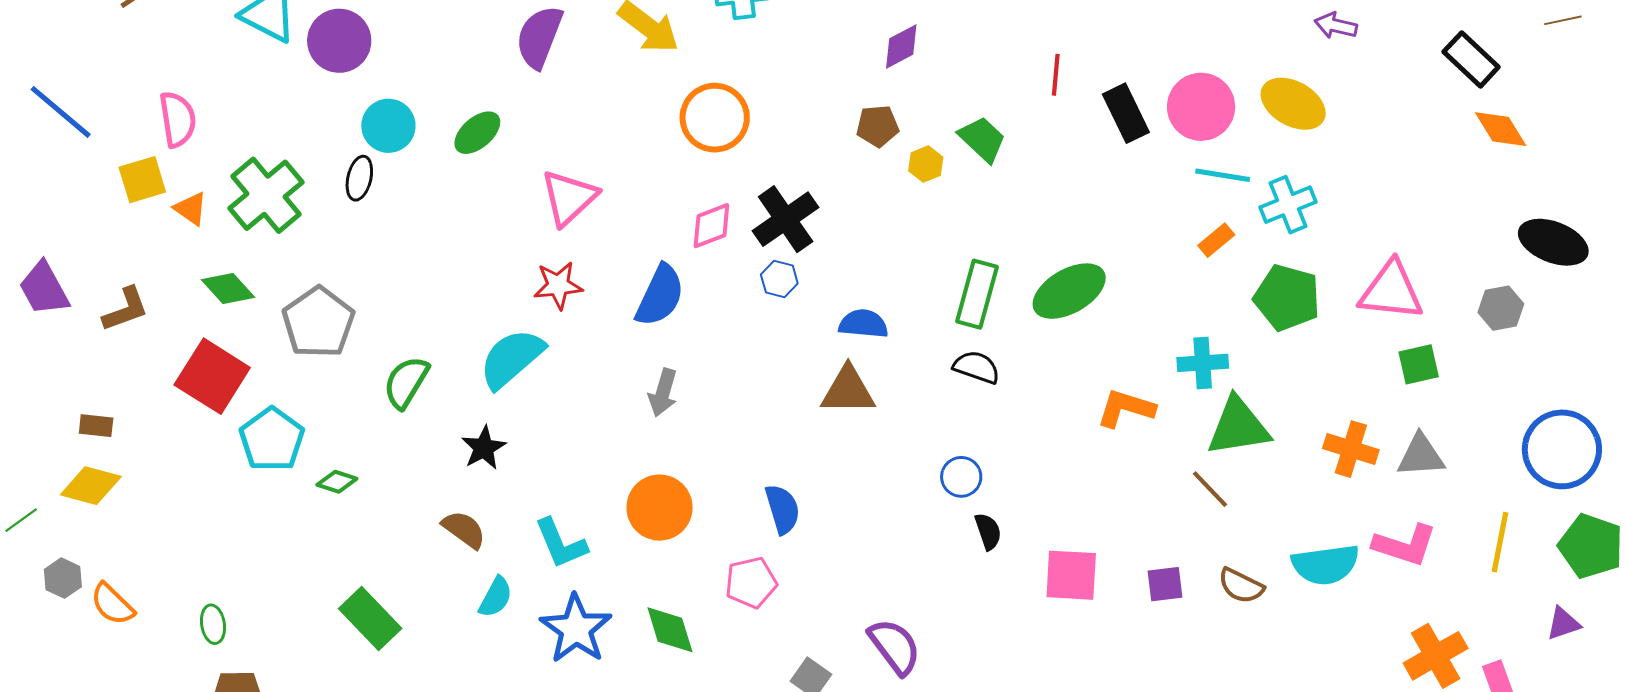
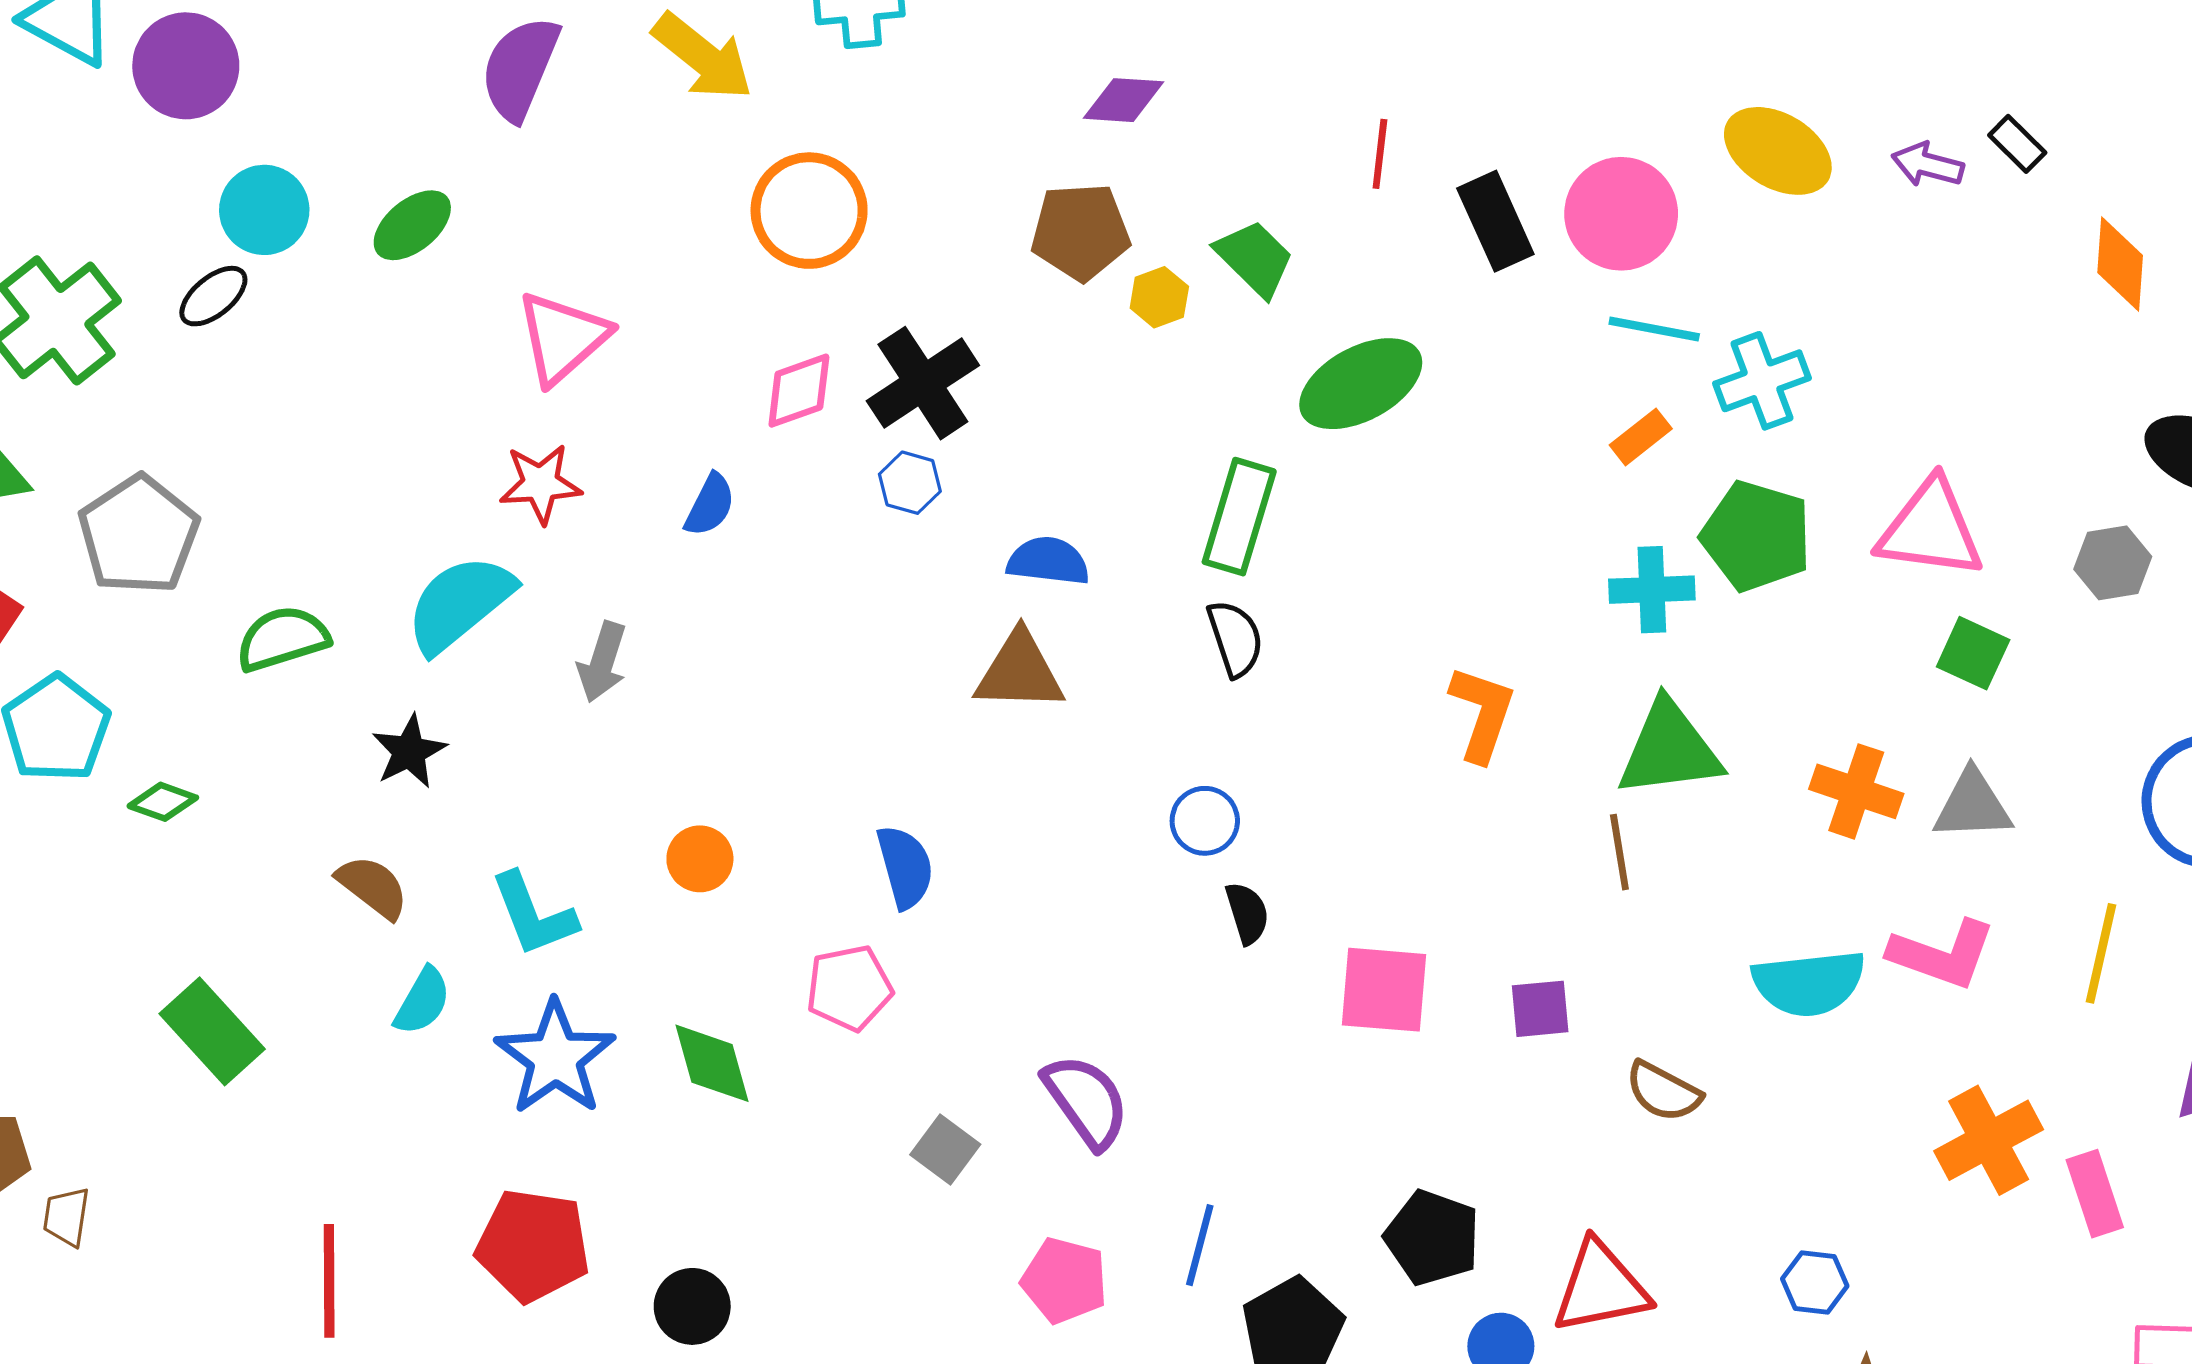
purple arrow: (1336, 26) -> (1928, 165), moved
purple diamond: (901, 47) -> (1123, 100), turned 30
black rectangle: (1471, 59) -> (2017, 144), moved, size x0.6
yellow ellipse: (1293, 104) -> (1778, 151), moved
brown pentagon: (878, 126) -> (1080, 232), size x1.4
orange diamond: (1501, 129) -> (2120, 264), turned 34
black ellipse: (359, 178) -> (213, 296), turned 36
green ellipse: (1069, 291) -> (1361, 384), moved
blue semicircle: (660, 296) -> (710, 505), size x0.6
cyan cross: (1203, 363) -> (1652, 590), moved
green square: (1419, 364) -> (1973, 653), turned 36
black semicircle: (977, 367) -> (1235, 638), turned 51
green semicircle: (406, 382) -> (282, 639), turned 40
gray arrow: (663, 393) -> (602, 662), moved
orange L-shape: (1126, 408) -> (1482, 714), turned 90
brown line: (1210, 489) -> (1619, 852), turned 33
orange circle: (660, 508) -> (700, 859), size x0.6
brown semicircle: (1241, 586) -> (1663, 1091), moved

